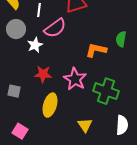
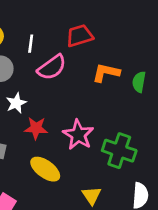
white star: (35, 45) -> (16, 103), moved
orange L-shape: (96, 50) -> (106, 73), moved
yellow ellipse: (50, 105) -> (45, 169), turned -70

